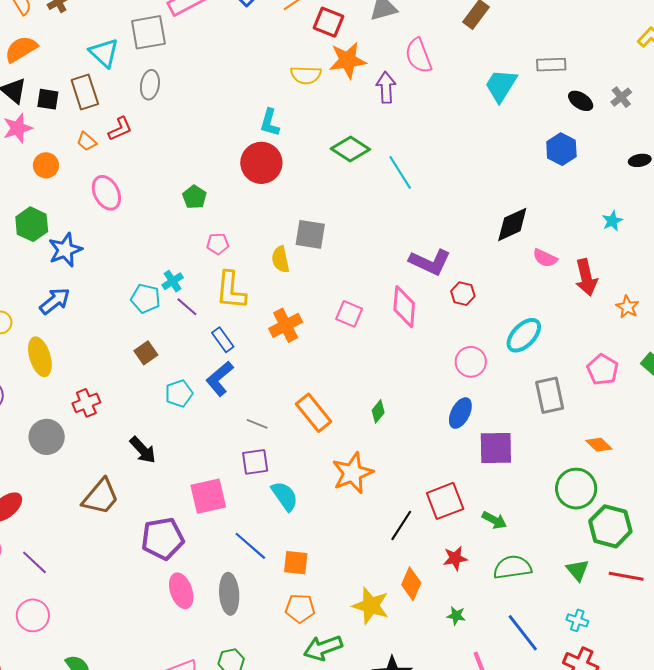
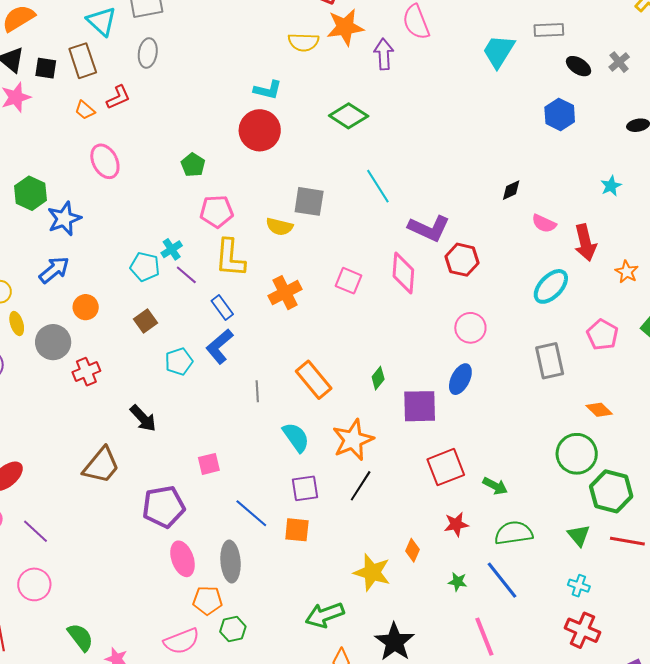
cyan L-shape: (270, 122) -> (268, 90), turned -92
orange circle: (46, 165) -> (86, 307), moved
cyan line: (400, 172) -> (378, 186), moved
black diamond: (512, 224) -> (511, 190), size x0.6
pink pentagon: (218, 244) -> (217, 211), size x1.5
yellow semicircle: (280, 259) -> (279, 227), turned -64
red hexagon: (463, 294) -> (462, 260), size x1.4
cyan ellipse: (524, 335) -> (551, 286), moved
yellow ellipse: (40, 357) -> (17, 324), moved, size x0.6
gray line: (257, 424) -> (257, 391), turned 65
gray circle: (47, 437) -> (53, 342), moved
purple square: (496, 448) -> (420, 406), moved
purple square: (255, 462) -> (305, 488), moved
pink square: (208, 496) -> (209, 464), size x0.6
cyan semicircle: (285, 496) -> (296, 437), moved
black line: (401, 525) -> (361, 486), moved
orange diamond: (411, 584) -> (412, 550), size x0.7
orange pentagon: (300, 608) -> (208, 600), moved
blue line: (523, 633) -> (502, 580), moved

